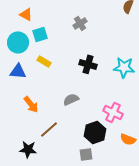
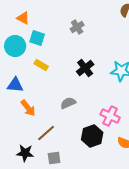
cyan square: (40, 34) -> (37, 38), turned 35
black cross: (88, 64) -> (85, 68), turned 36
blue triangle: (18, 71) -> (15, 85), moved
gray square: (86, 154) -> (54, 158), moved

